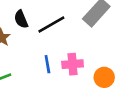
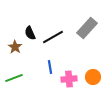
pink cross: (73, 64) -> (69, 79), moved

